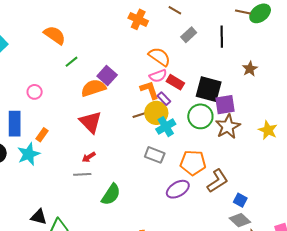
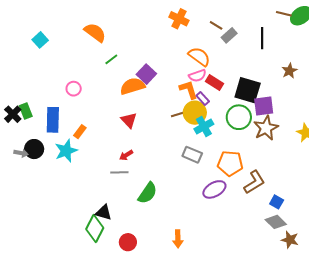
brown line: (175, 10) -> (216, 25), moved
red triangle: (91, 122) -> (129, 120), size x0.7
black triangle: (39, 217) -> (104, 212), moved

